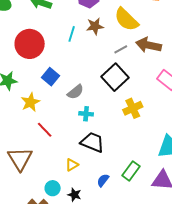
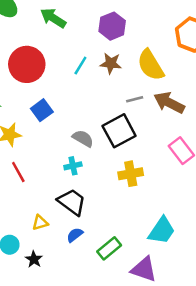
gray semicircle: (75, 92) -> (83, 138), moved, turned -126
cyan cross: (86, 114) -> (73, 166), turned -32
blue semicircle: (103, 180) -> (75, 235), moved

